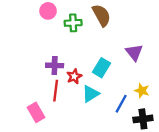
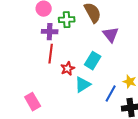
purple triangle: (134, 52) -> (111, 35), moved
purple cross: (55, 65) -> (50, 32), moved
red line: (56, 91) -> (51, 54), moved

